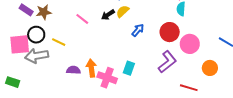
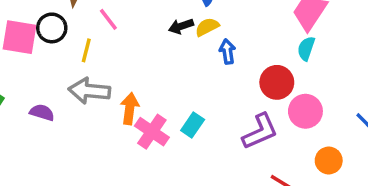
pink line: (82, 19) -> (108, 19), moved
blue arrow: (138, 30) -> (227, 52), moved, turned -64
yellow line: (59, 42) -> (86, 50), turned 64
gray arrow: (37, 56) -> (89, 91), moved
purple semicircle: (73, 70) -> (42, 112), moved

